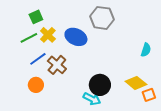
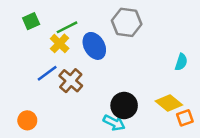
green square: (36, 17) -> (31, 21), moved
blue ellipse: (76, 37) -> (94, 46), turned 35
green line: (29, 38) -> (67, 27), moved
orange circle: (36, 85) -> (27, 120), moved

